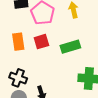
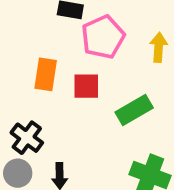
green rectangle: (70, 47) -> (134, 110), turned -30

